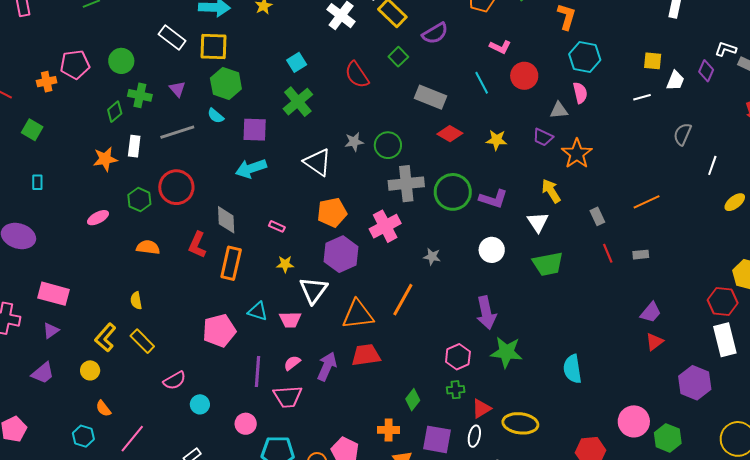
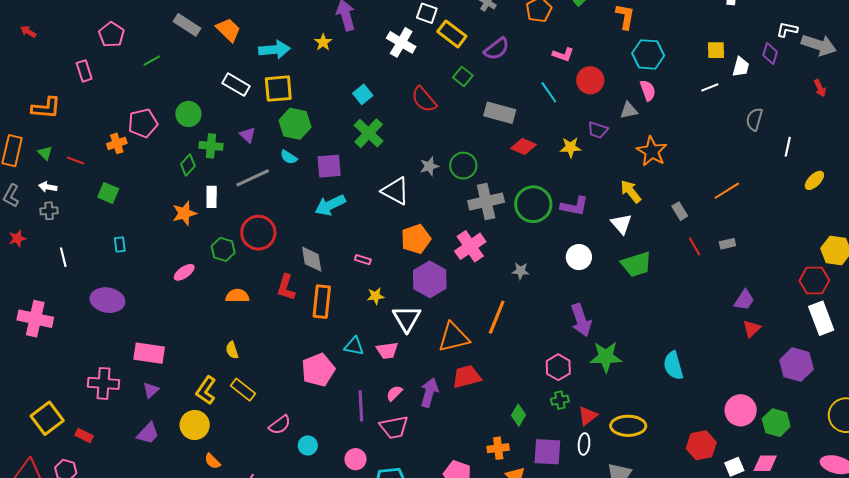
purple trapezoid: (543, 137) -> (598, 130), moved
yellow circle: (90, 370) -> (195, 425), size x1.5

